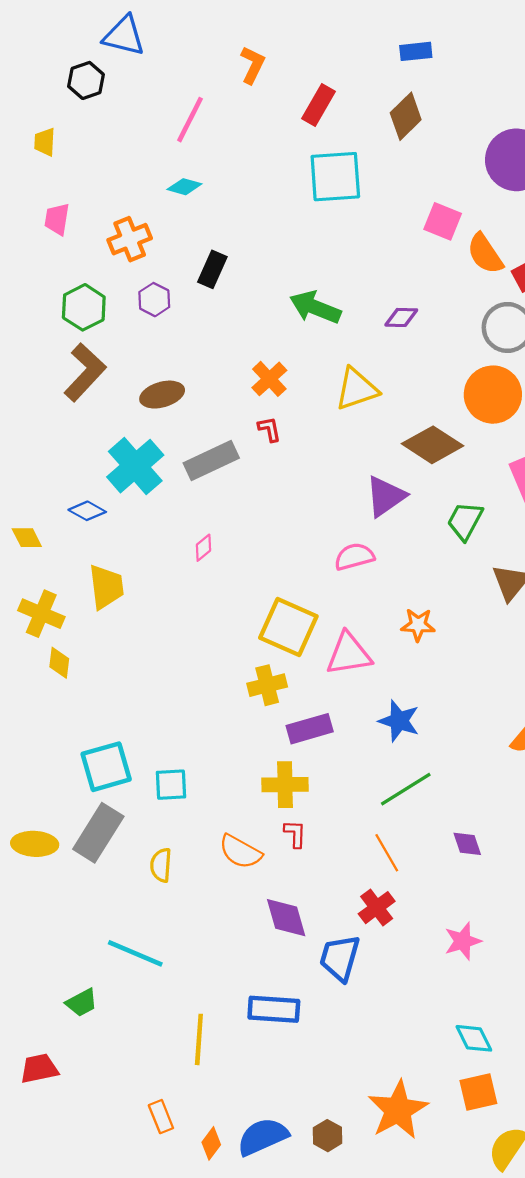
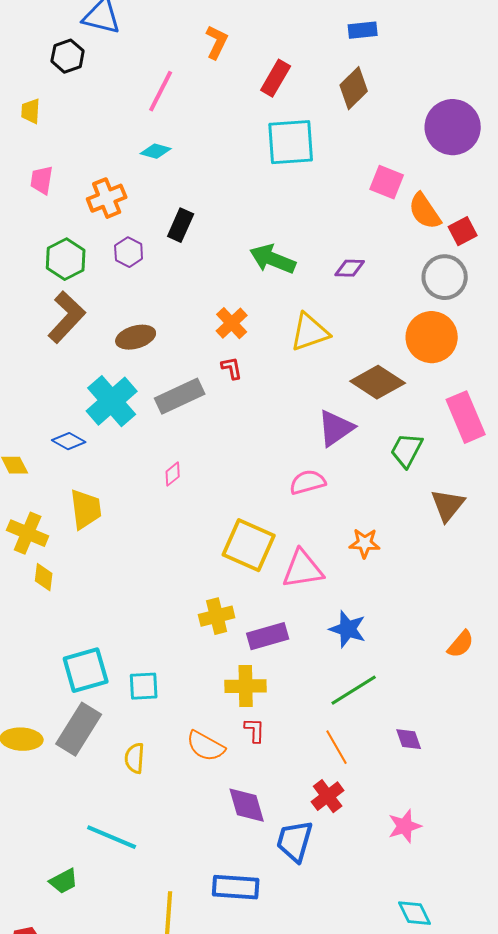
yellow cross: (267, 685) -> (217, 616), moved

